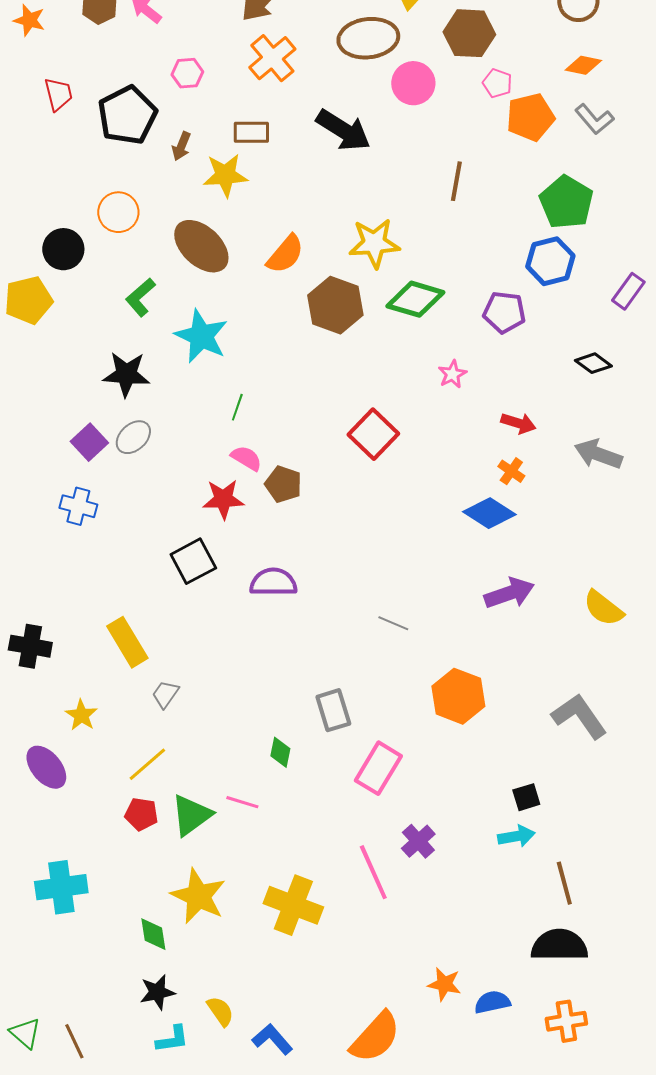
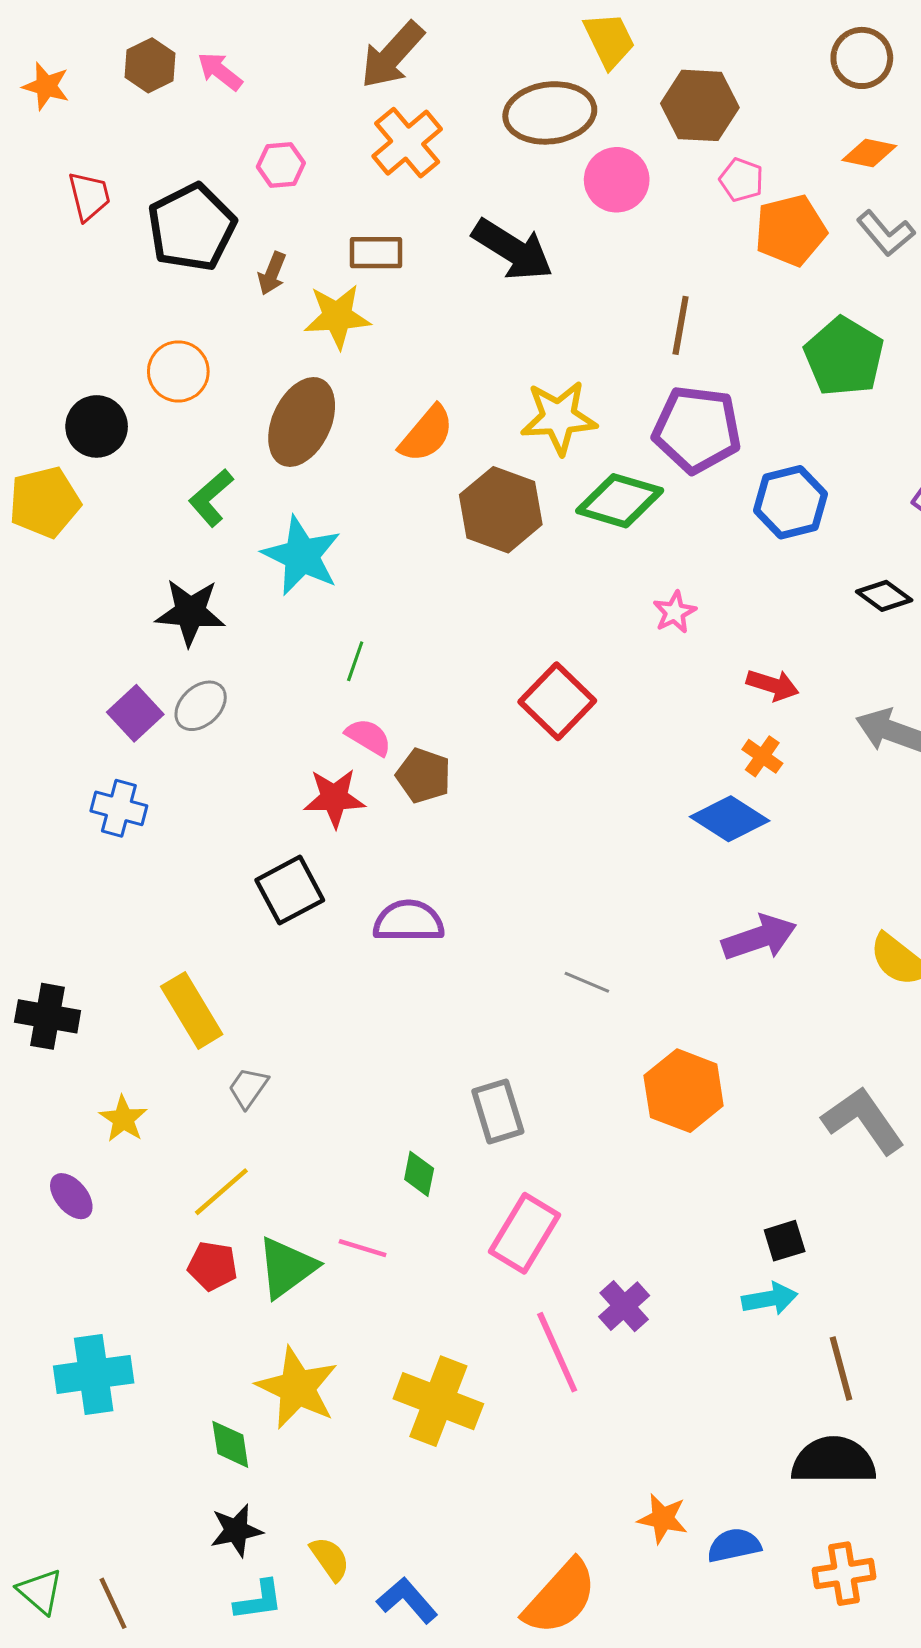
brown ellipse: (201, 246) -> (302, 422), turned 72
blue hexagon: (550, 261) -> (791, 502), moved
purple pentagon: (504, 312) -> (697, 429), moved, size x1.4
purple ellipse: (46, 767) -> (71, 1196), size x0.7
pink rectangle: (378, 768) -> (525, 1233), moved

